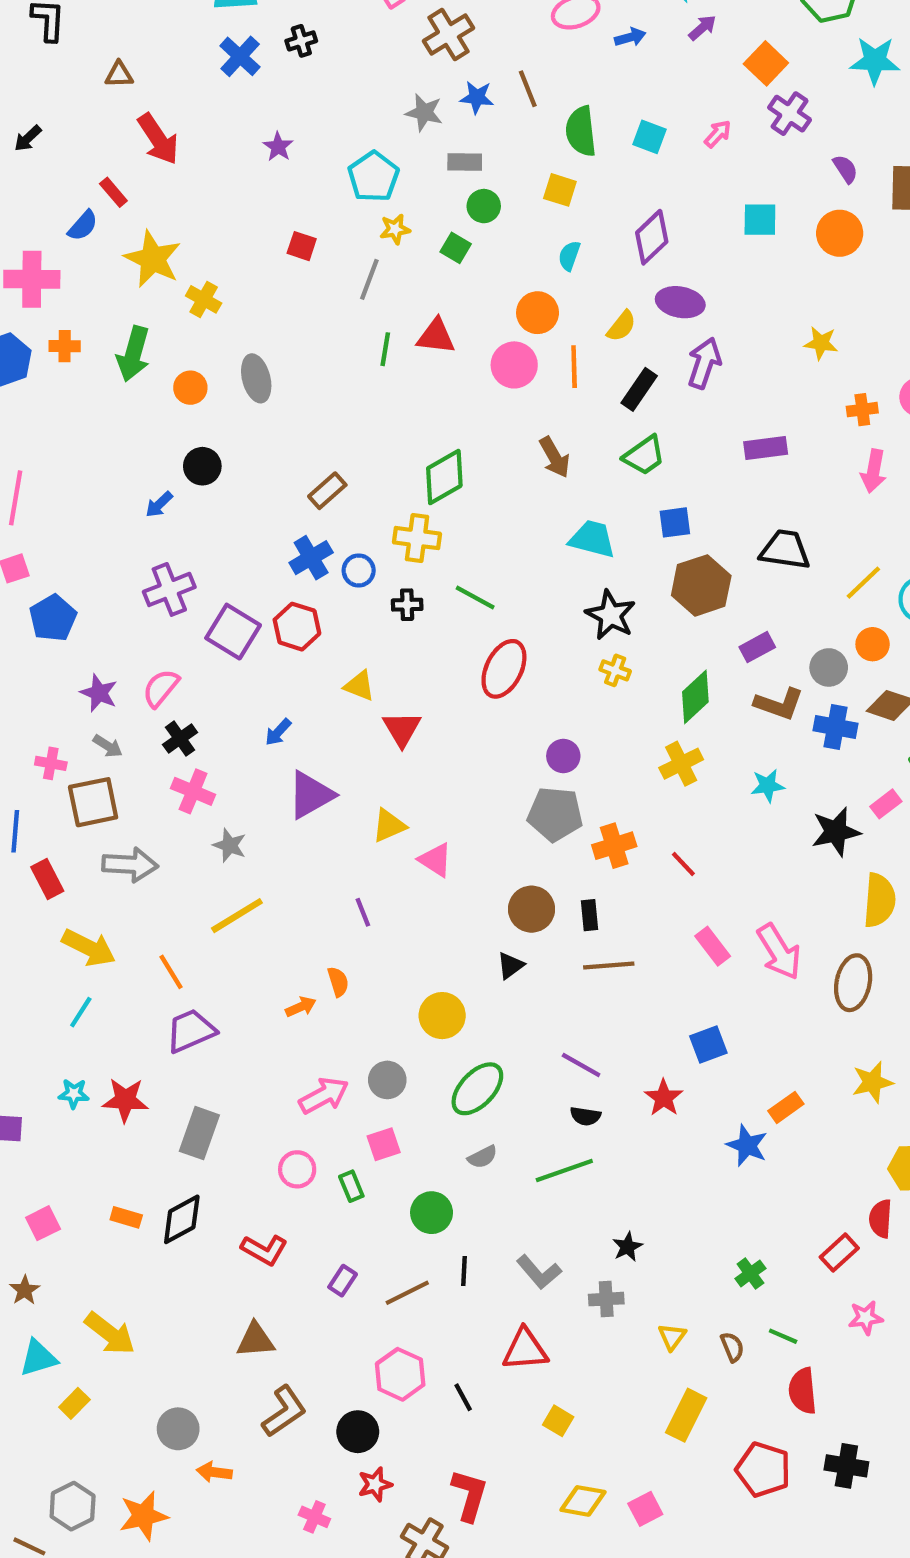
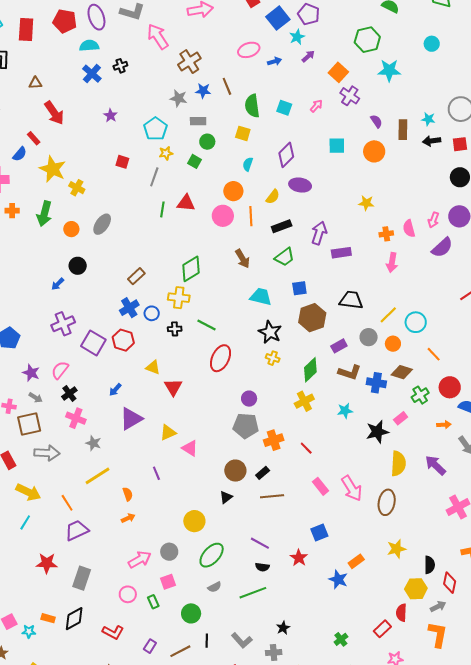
purple arrow: (704, 363) -> (319, 233), moved
gray ellipse: (256, 378) -> (102, 224), turned 50
black rectangle: (639, 389) -> (282, 226), turned 36
gray circle: (829, 667) -> (369, 337), moved
black rectangle: (589, 915) -> (263, 473), turned 56
orange semicircle: (338, 982) -> (128, 494), moved
cyan star: (74, 1094) -> (29, 631), moved

